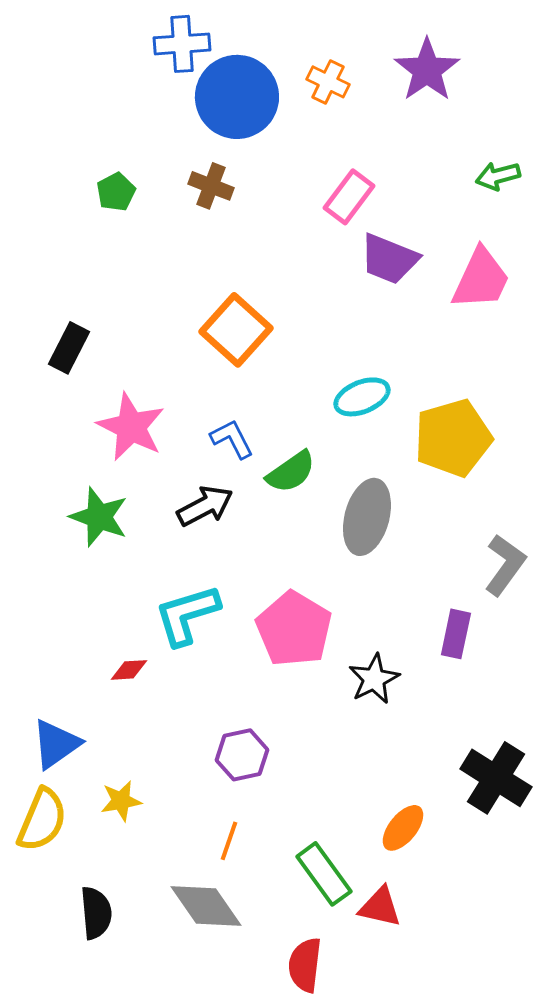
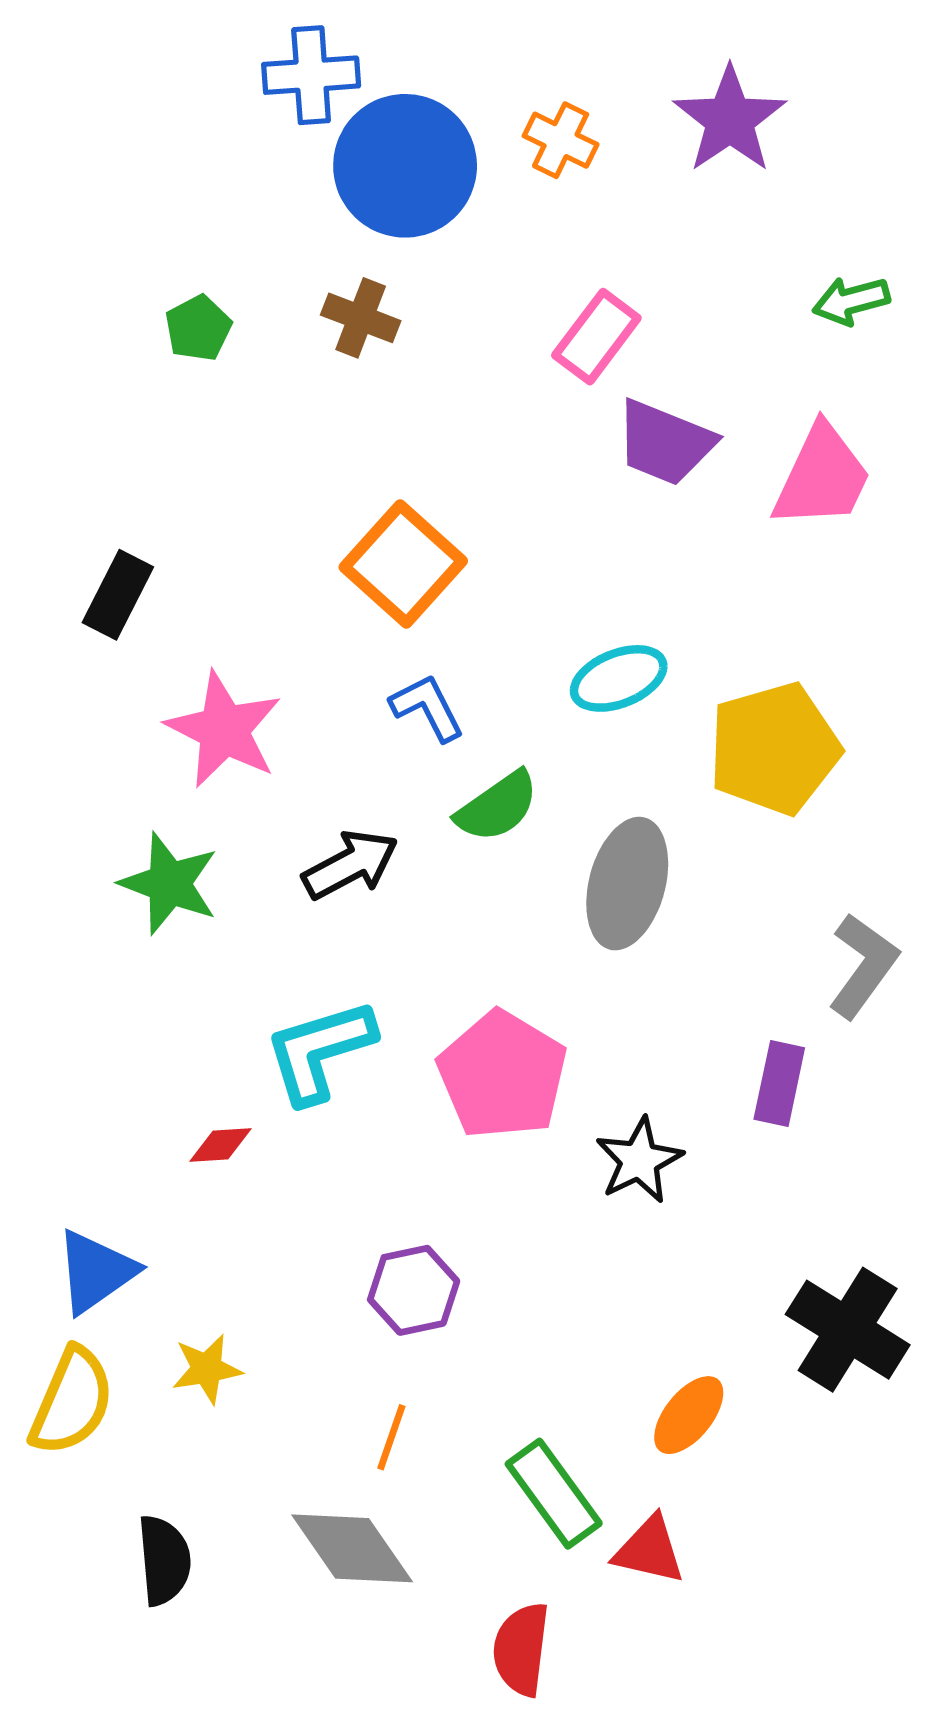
blue L-shape: (232, 439) -> (427, 708), moved

